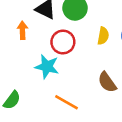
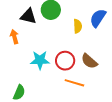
red circle: (63, 42) -> (65, 61), moved
orange line: (66, 102) -> (74, 83), moved

